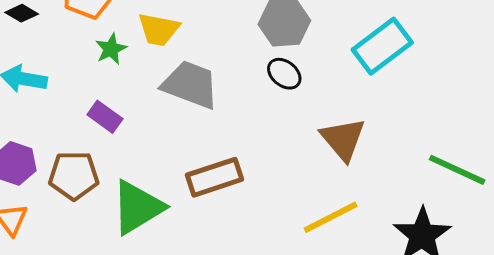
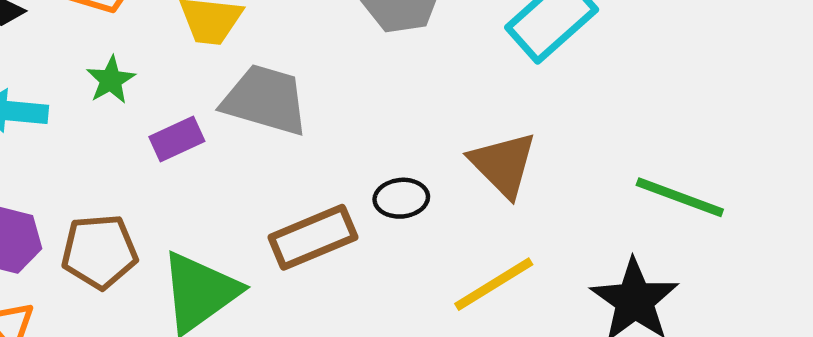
green star: (111, 49) -> (111, 80), moved
black ellipse: (284, 74) -> (401, 198), moved, turned -40
purple rectangle: (105, 117) -> (177, 139), moved, turned -56

